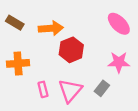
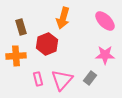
brown rectangle: (15, 23) -> (21, 27), moved, turned 42
orange arrow: (51, 28) -> (63, 18), moved, turned 110
red hexagon: (71, 50) -> (47, 44), moved

